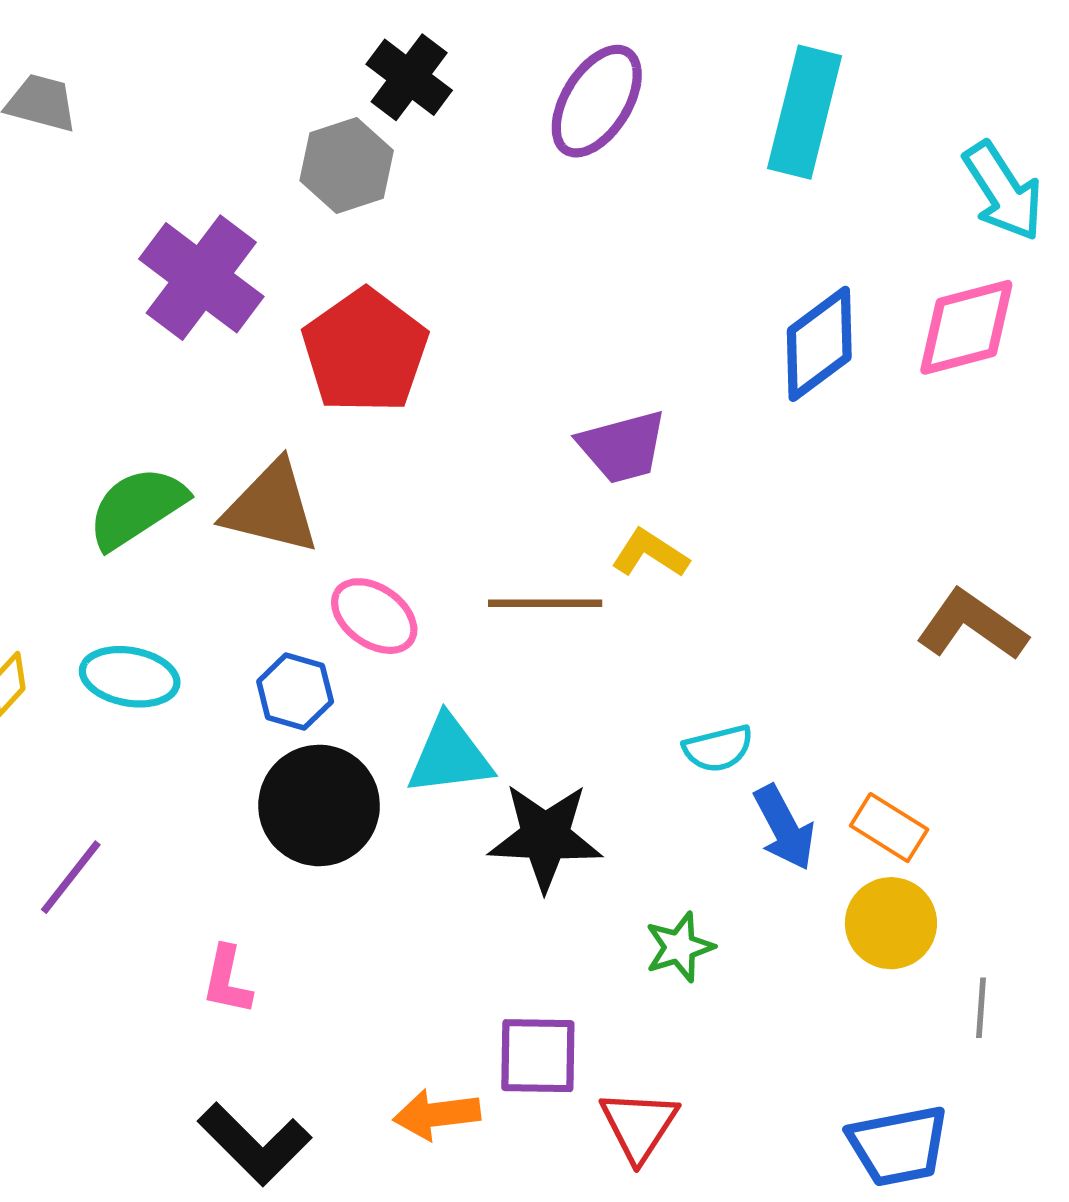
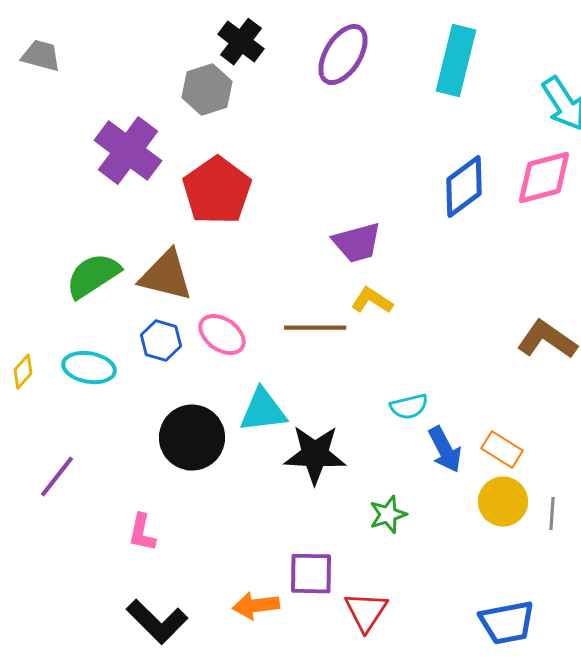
blue hexagon: (295, 691) -> (161, 341), moved
gray line: (981, 1008) -> (552, 514), moved

